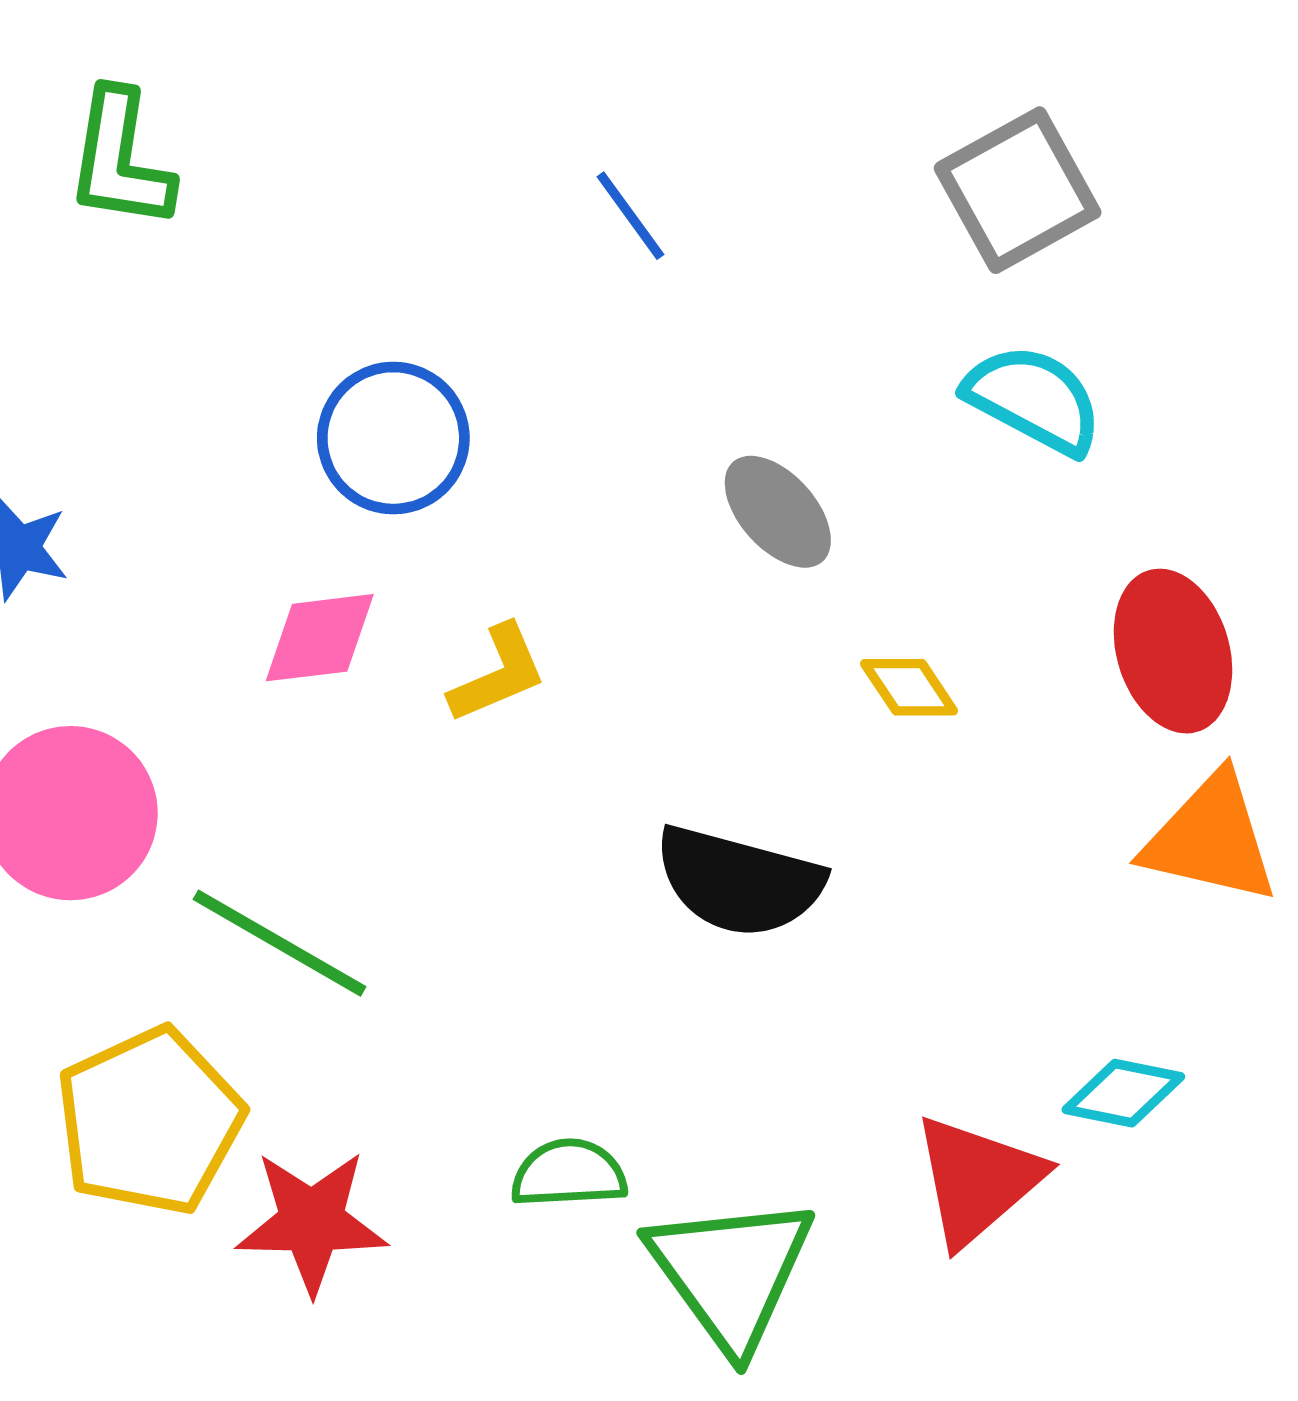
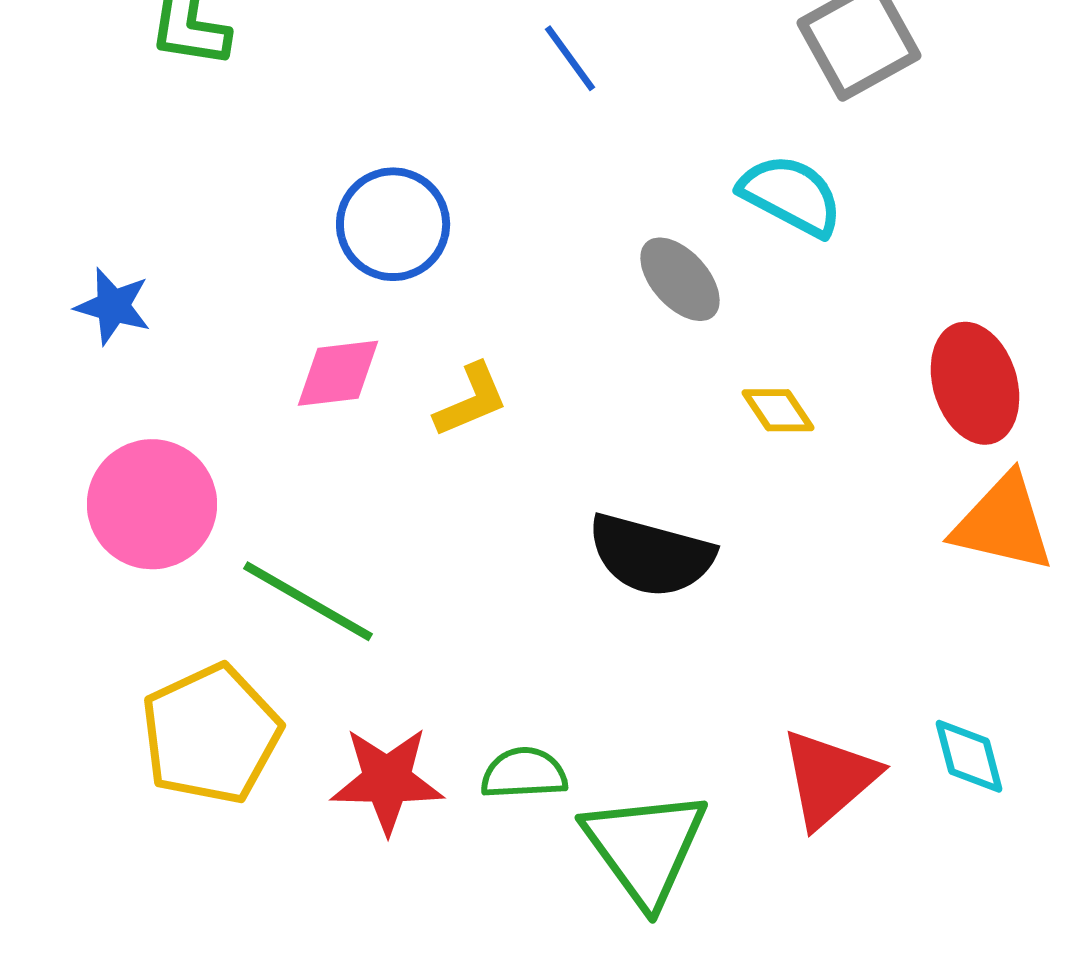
cyan semicircle: (1034, 399) -> (791, 195), moved
cyan diamond: (1123, 1093) -> (969, 756), moved, turned 64
red star: (312, 1222) -> (387, 780), moved

